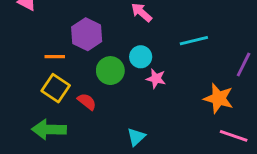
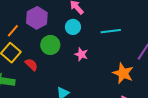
orange line: (55, 57) -> (13, 31), turned -56
cyan circle: (141, 57) -> (73, 27), moved

